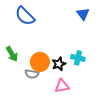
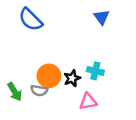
green arrow: (12, 54) -> (15, 92), moved
pink triangle: (62, 86) -> (88, 102), moved

